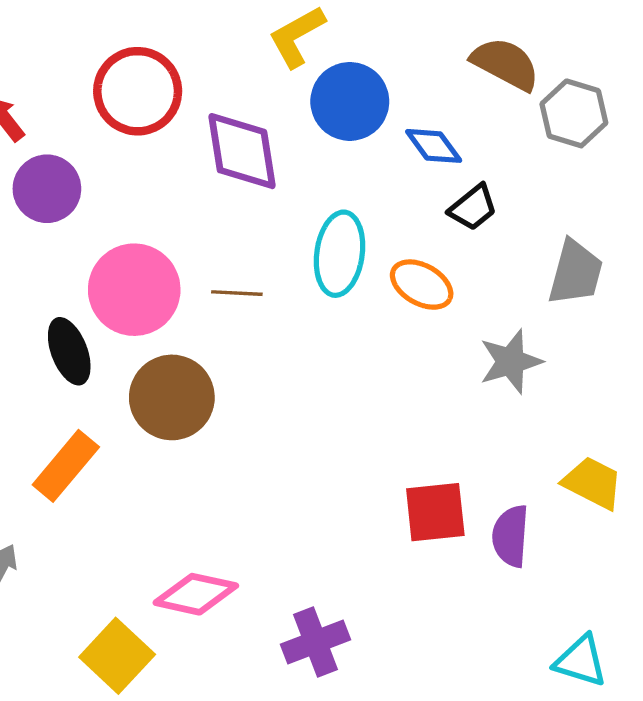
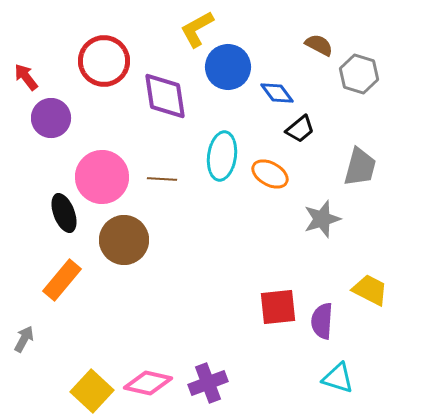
brown semicircle: (505, 64) -> (319, 45), size x0.7
pink diamond: (196, 594) -> (148, 383), moved
cyan triangle: (581, 661) -> (338, 378), moved

